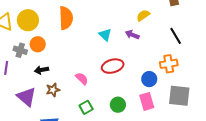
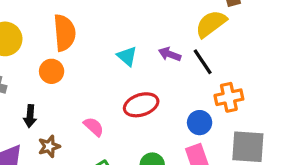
yellow semicircle: (143, 15) -> (211, 24), moved, size x1.5
black line: (176, 36) -> (203, 62), moved
orange circle: (38, 44) -> (52, 71), moved
black arrow: (42, 70) -> (30, 116), turned -72

